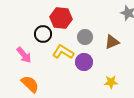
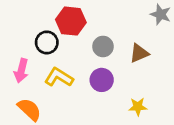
yellow L-shape: (63, 52) -> (59, 77), moved
pink arrow: (24, 55) -> (21, 71), turned 54

